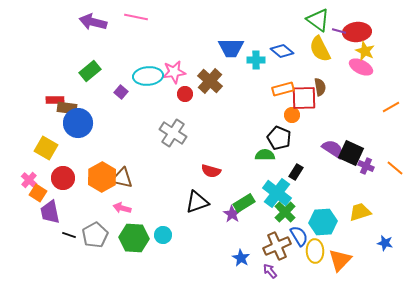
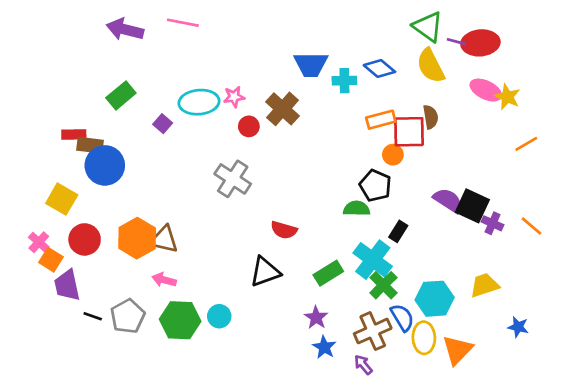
yellow star: (365, 51) -> (507, 97), moved
pink star: (174, 72) -> (234, 97), size x0.7
purple star: (232, 214) -> (316, 318), moved

